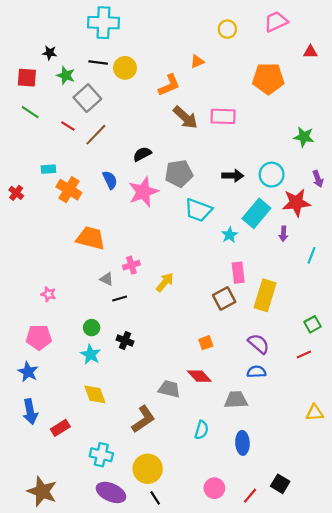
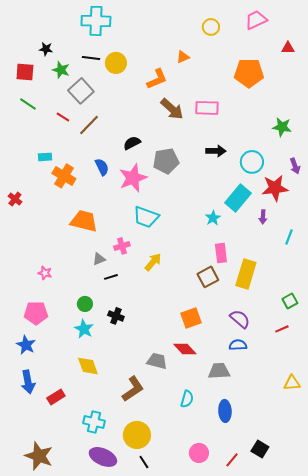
black arrow: (233, 176) -> (216, 151), moved
red cross: (16, 193) -> (15, 199), moved
cyan trapezoid: (198, 210) -> (146, 217), moved
gray triangle: (107, 279) -> (99, 259), turned -48
orange square: (206, 343) -> (191, 318), size x1.5

